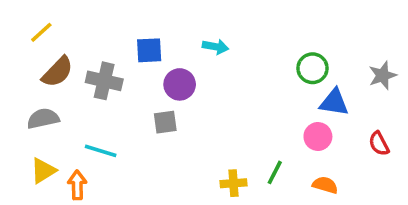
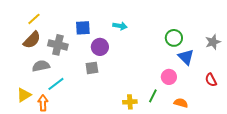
yellow line: (41, 32) -> (34, 19), moved
blue triangle: (334, 102) -> (186, 57), turned 36
gray semicircle: (43, 119) -> (41, 66), moved
pink circle: (318, 137) -> (169, 77), moved
cyan line: (101, 151) -> (56, 84), turned -54

